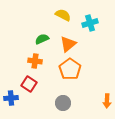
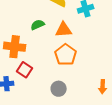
orange triangle: (68, 44) -> (64, 30), turned 36
orange cross: (35, 61) -> (15, 47), moved, size x1.5

